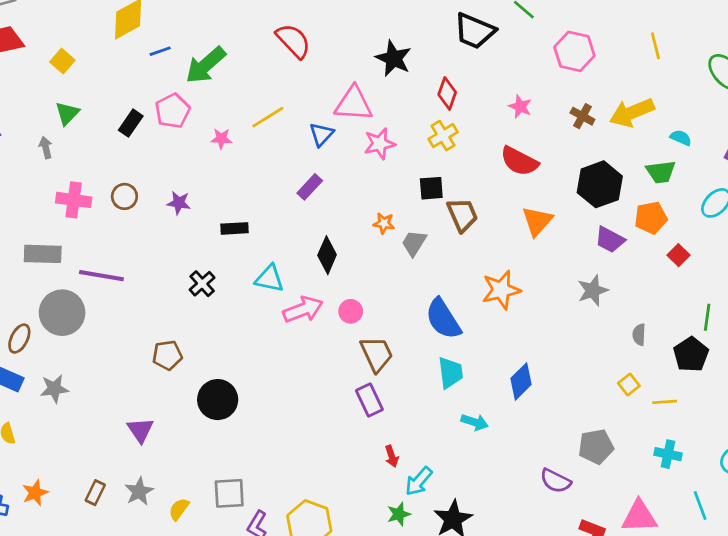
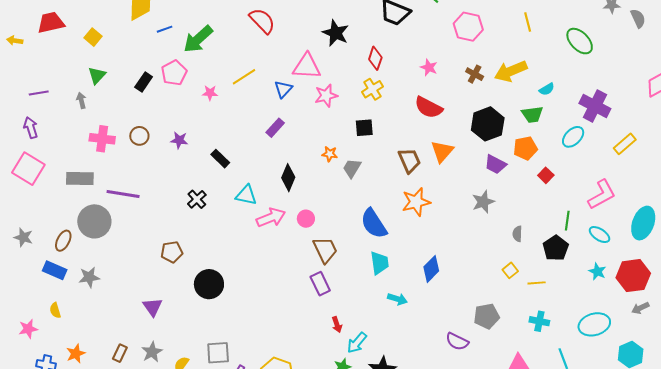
cyan semicircle: (681, 138) -> (547, 89), turned 126
brown trapezoid: (462, 215) -> (409, 160), moved
black rectangle: (234, 228) -> (220, 159), turned 48

